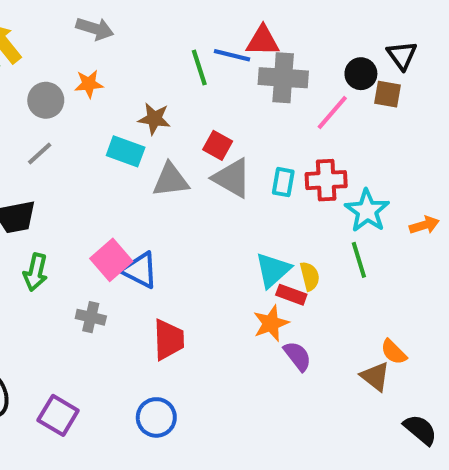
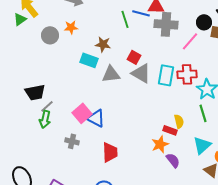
gray line: (40, 153) -> (47, 106), moved
cyan rectangle: (283, 182) -> (166, 75), size x1.5
cyan triangle: (273, 270) -> (202, 145), moved

